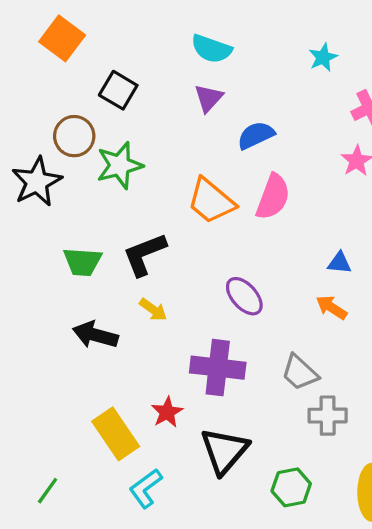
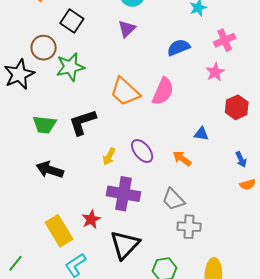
blue semicircle: (256, 135) -> (179, 47), moved
orange arrow: (331, 307) -> (182, 159), moved
yellow arrow: (153, 310) -> (109, 157), moved, turned 78

